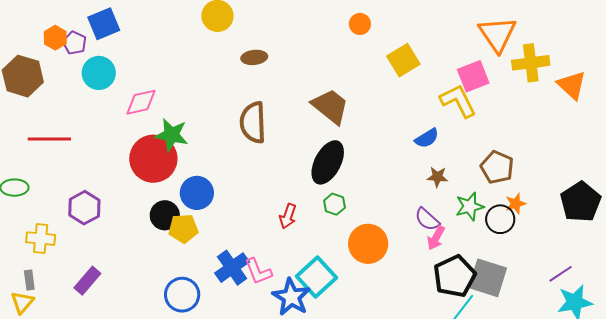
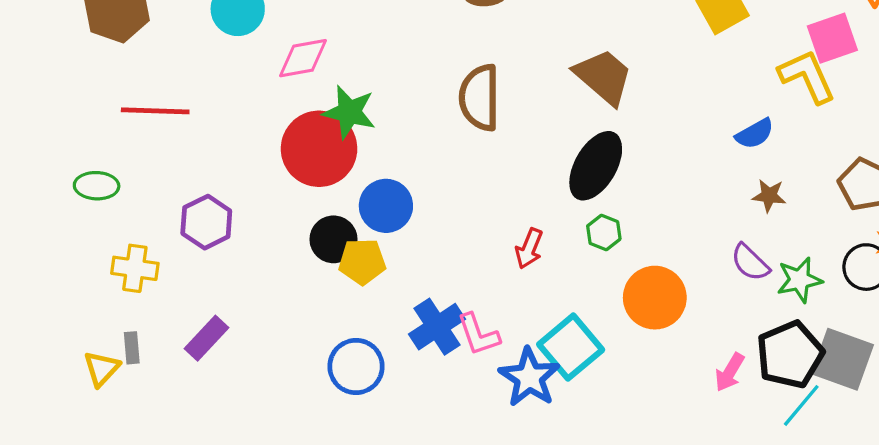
green star: (470, 207) -> (799, 280), moved
pink arrow: (436, 238) -> (730, 372), moved
gray rectangle: (29, 280) -> (132, 348), moved

